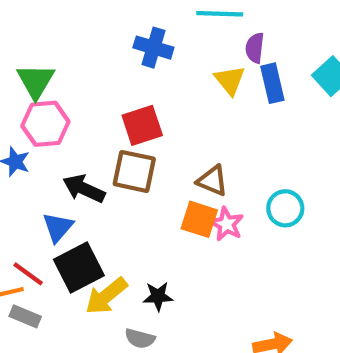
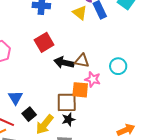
brown square: (134, 171) -> (67, 102), moved
black arrow: (84, 189) -> (64, 63), moved
orange square: (199, 219) -> (80, 90), moved
black square: (79, 268) -> (29, 114), size x0.6

